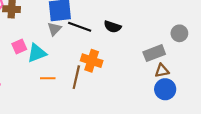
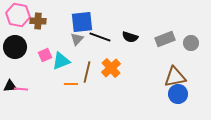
gray rectangle: (154, 53) -> (165, 39), moved
orange cross: (92, 61) -> (111, 68), turned 30
brown triangle: (162, 71) -> (175, 77), size x1.6
brown line: (76, 77) -> (87, 72), moved

